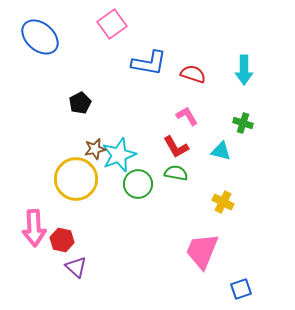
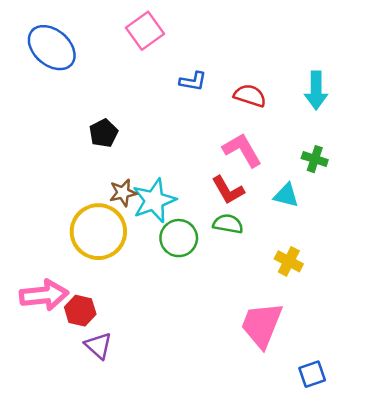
blue L-shape: (149, 63) -> (193, 81), size x0.6
pink L-shape: (187, 116) -> (242, 150), size x1.4
pink arrow: (34, 228) -> (44, 295), turned -93

